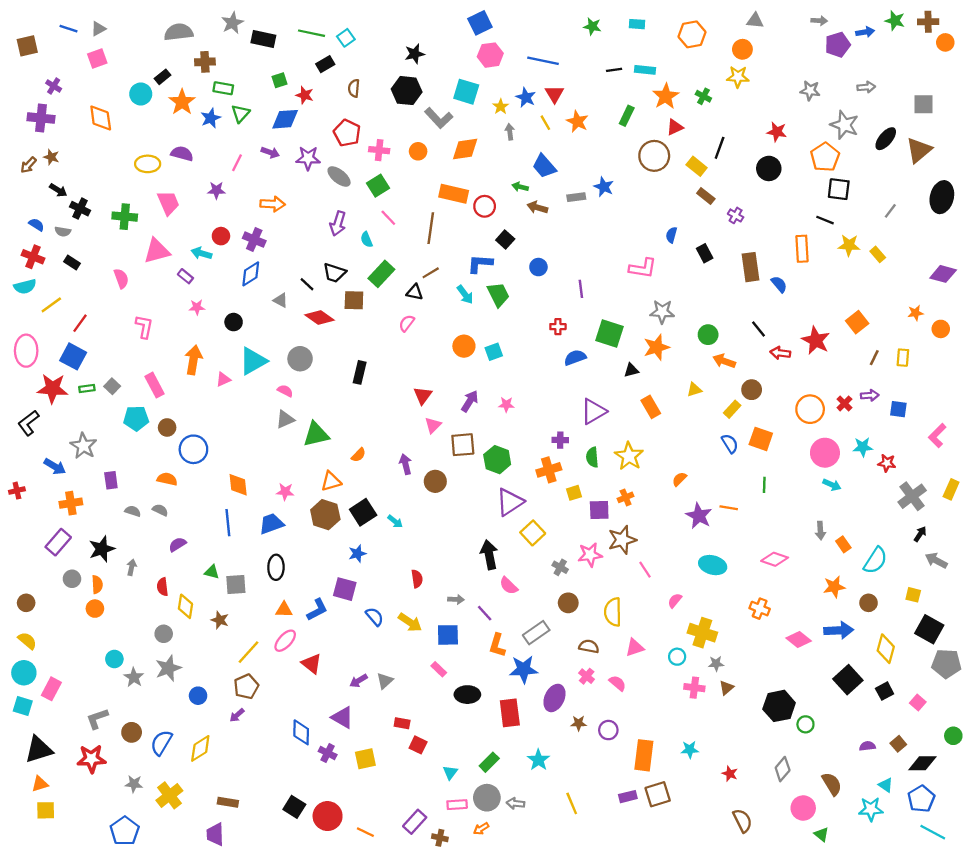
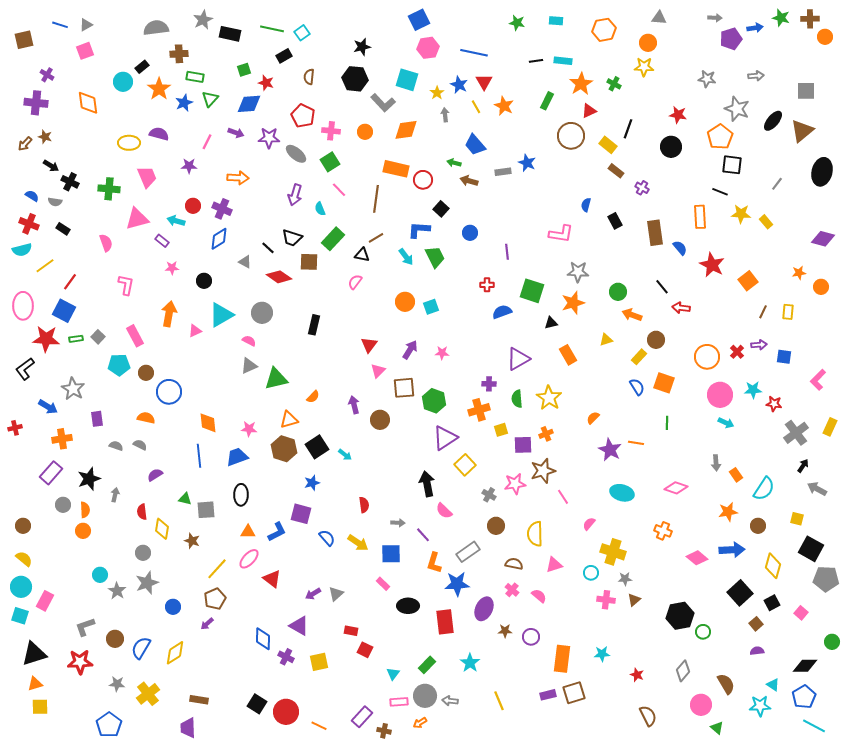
red star: (816, 340) -> (712, 265), moved
brown square: (898, 744) -> (756, 624), moved

